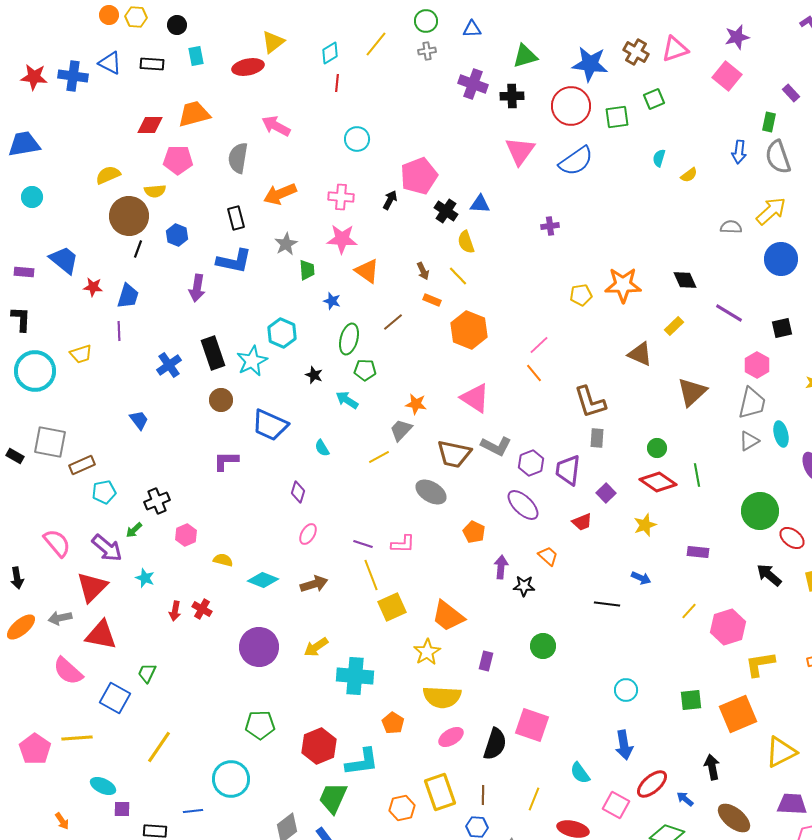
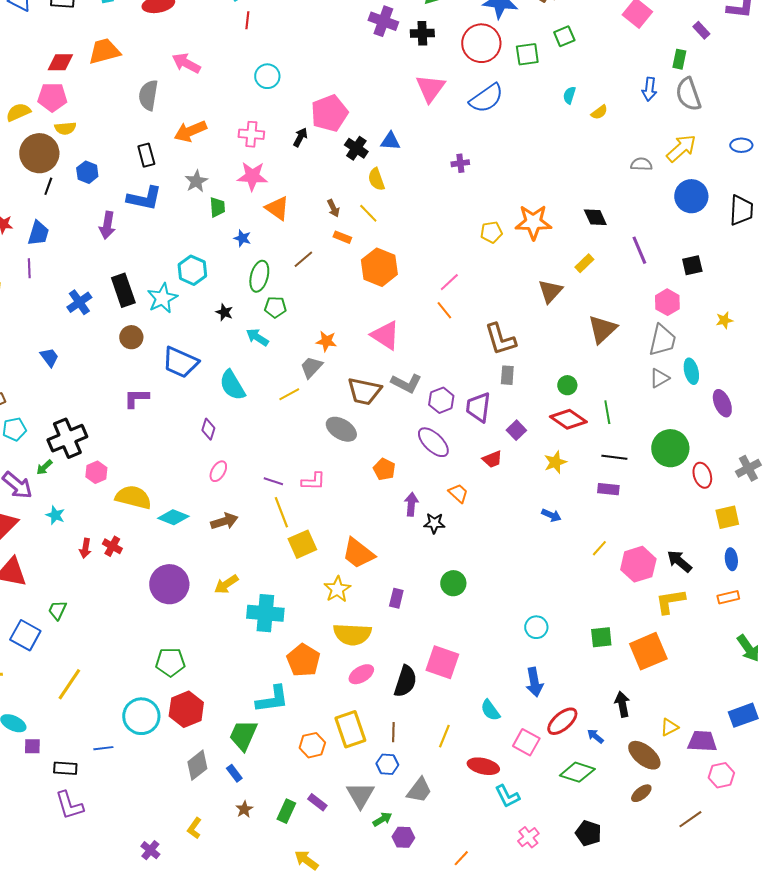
pink pentagon: (178, 160) -> (52, 97), moved
purple line: (729, 313) -> (639, 250), turned 36
brown triangle: (640, 354) -> (550, 291), turned 48
cyan semicircle: (322, 448) -> (232, 385), size x1.8
black cross: (157, 501) -> (67, 438), size x1.5
red ellipse: (792, 538) -> (702, 475), turned 35
yellow semicircle: (223, 560) -> (133, 497), size x1.8
black arrow: (769, 575) -> (679, 561), moved
black line: (607, 604) -> (614, 457), moved
orange pentagon: (393, 723) -> (303, 660), size x1.5
red hexagon: (319, 746) -> (186, 709), moved
yellow triangle: (781, 752) -> (669, 727), moved, size x0.6

